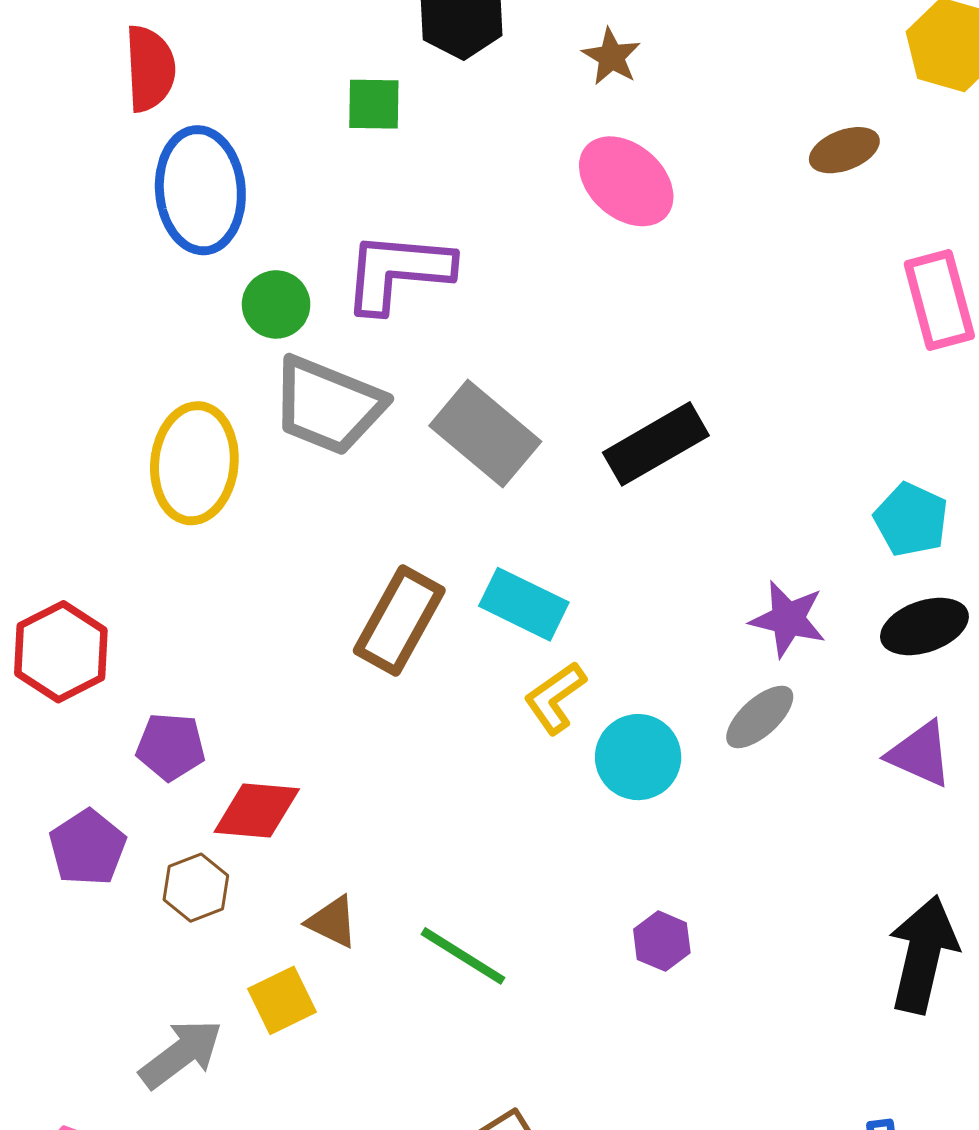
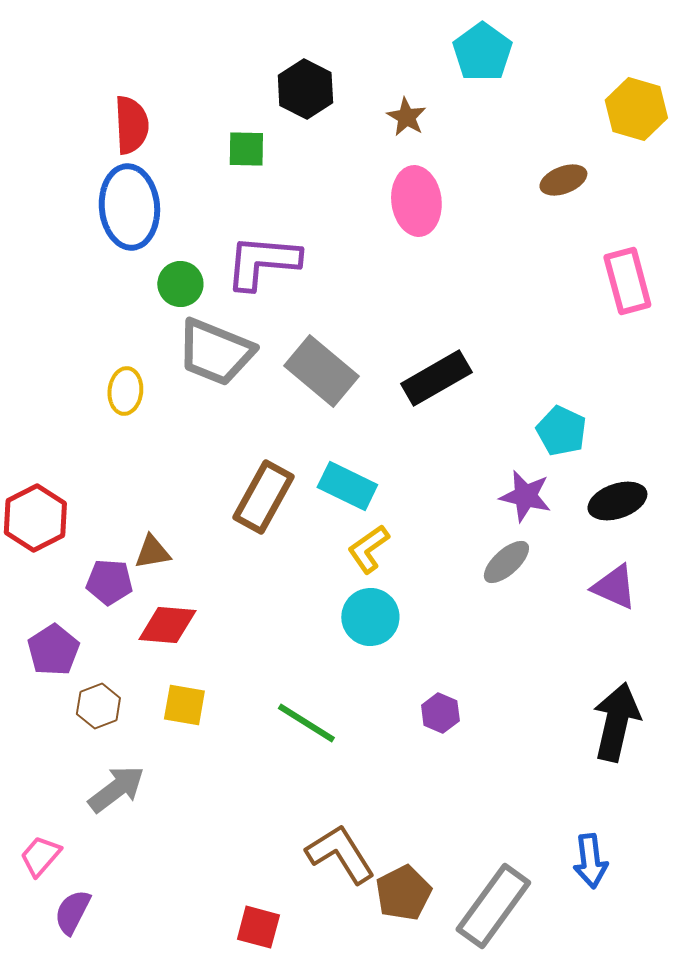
red semicircle: (150, 69) -> (131, 125), moved
pink ellipse: (626, 181) -> (416, 201), turned 42
yellow ellipse: (194, 463) -> (125, 391), size x0.6
cyan pentagon: (911, 520) -> (561, 431), moved
cyan circle: (638, 757) -> (370, 617), moved
brown hexagon: (196, 888) -> (98, 706), moved
brown triangle: (332, 922) -> (152, 552), moved, turned -36
yellow square: (282, 1000) -> (184, 705), moved, turned 36

